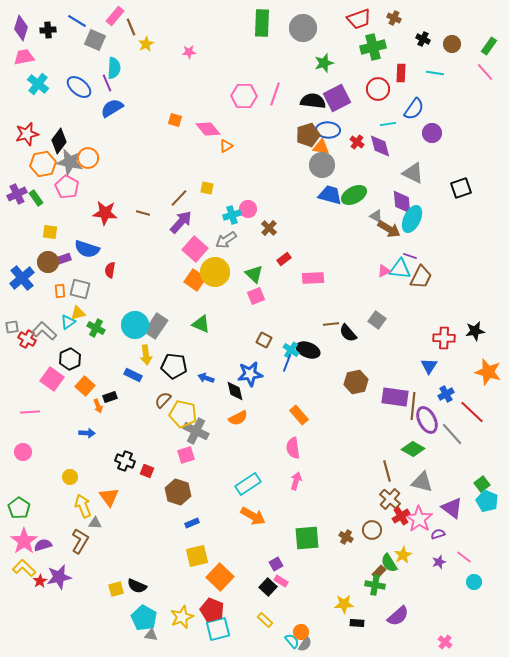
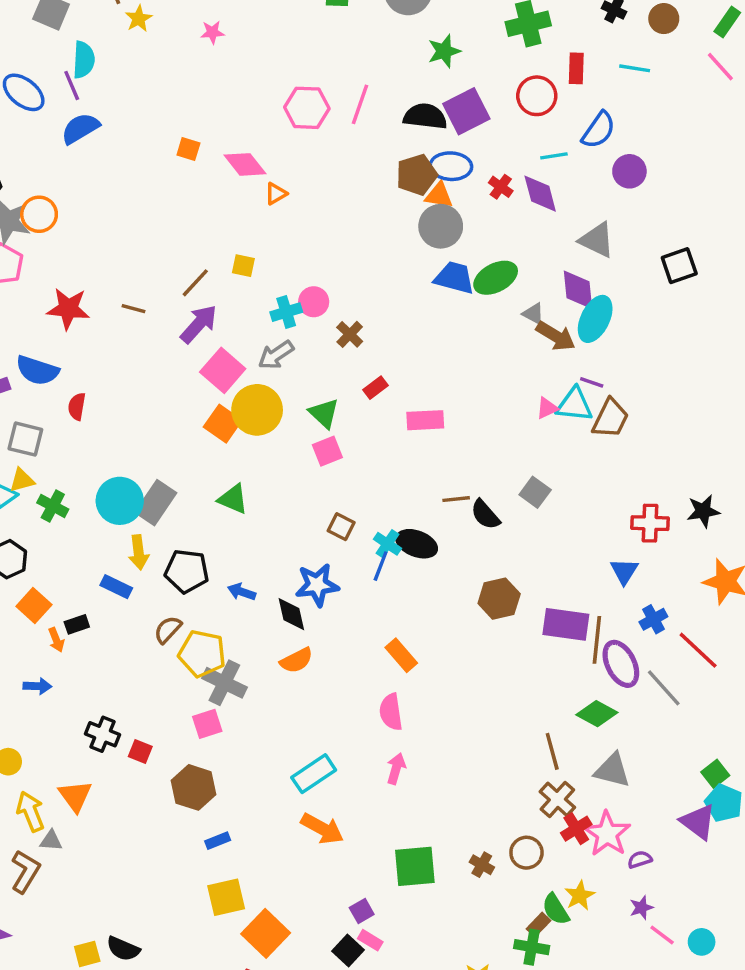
purple triangle: (452, 508) -> (698, 822), moved
pink line: (464, 557) -> (662, 935), moved

